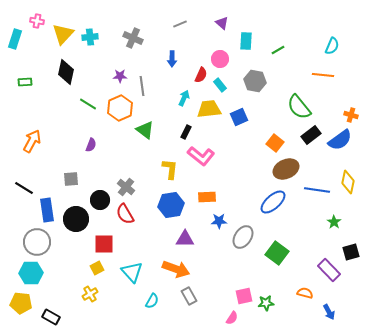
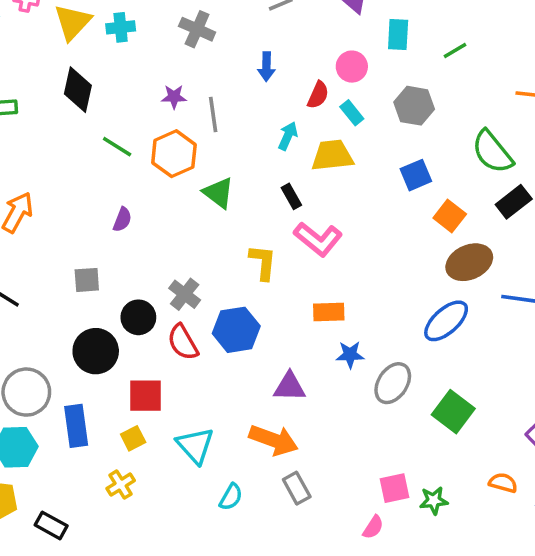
blue square: (239, 117) -> (416, 175), moved
black rectangle: (186, 132) -> (291, 196), turned -56
blue hexagon: (171, 205) -> (236, 330), moved
blue rectangle: (47, 210) -> (76, 426), moved

